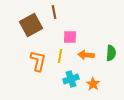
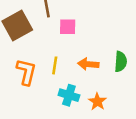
pink square: (70, 37) -> (68, 27), moved
cyan cross: (71, 79) -> (69, 95), turned 35

